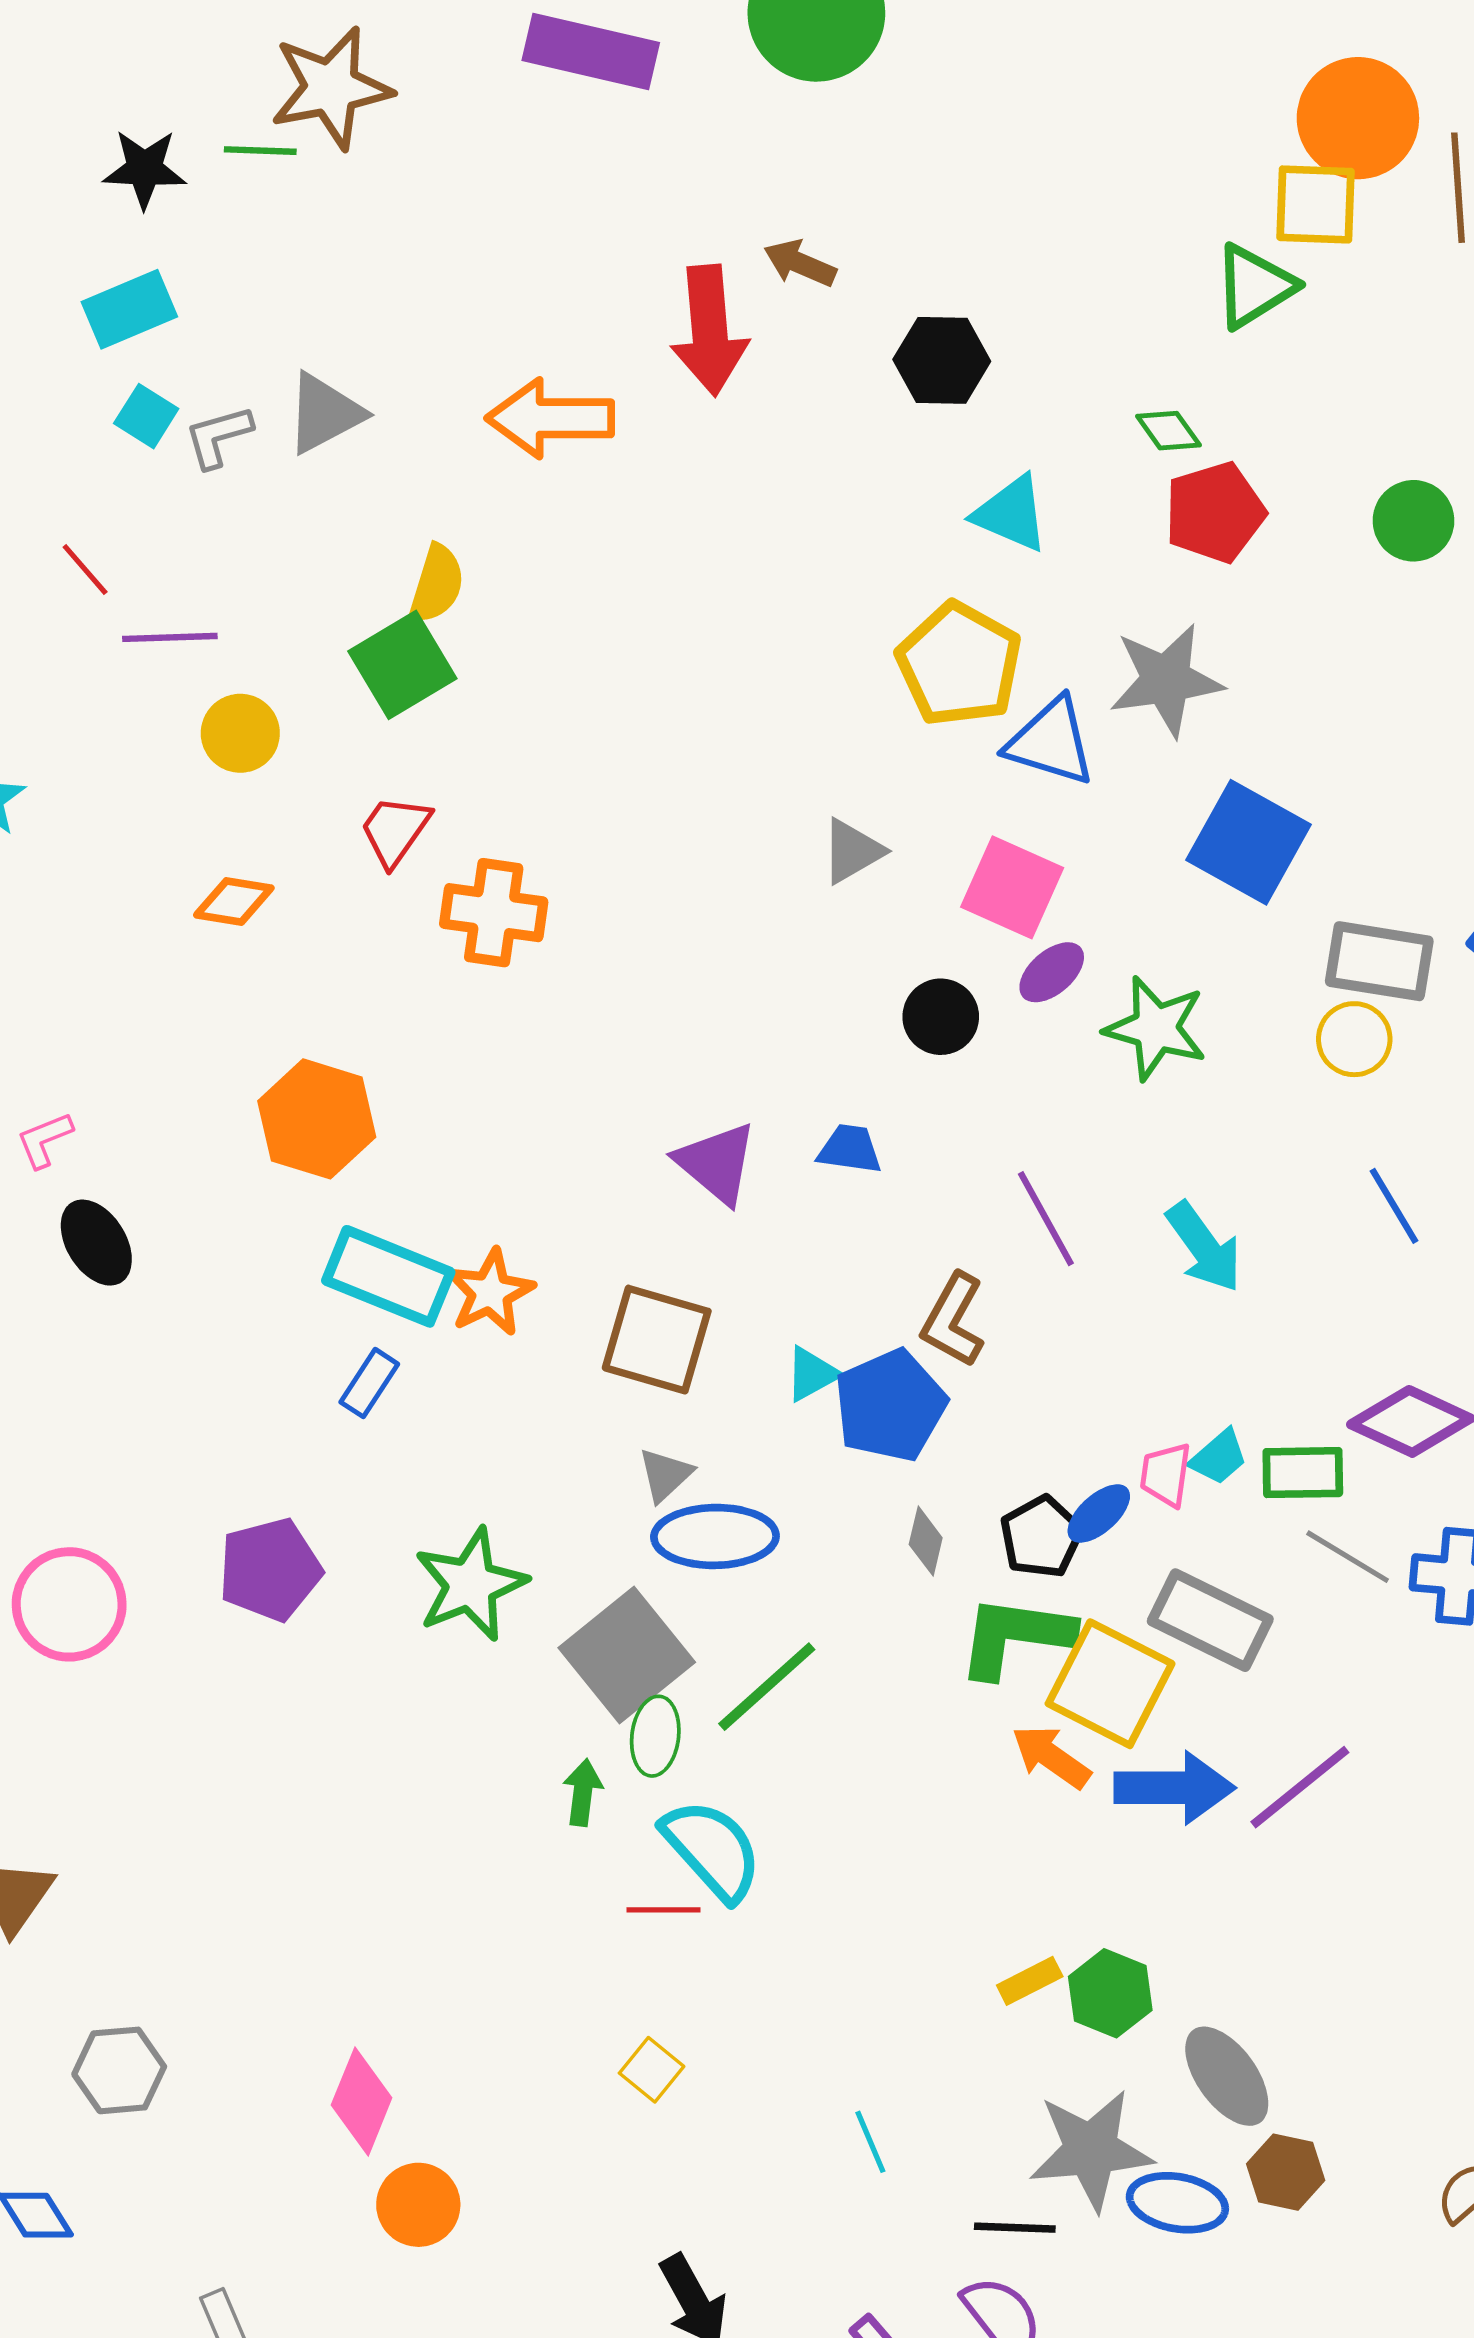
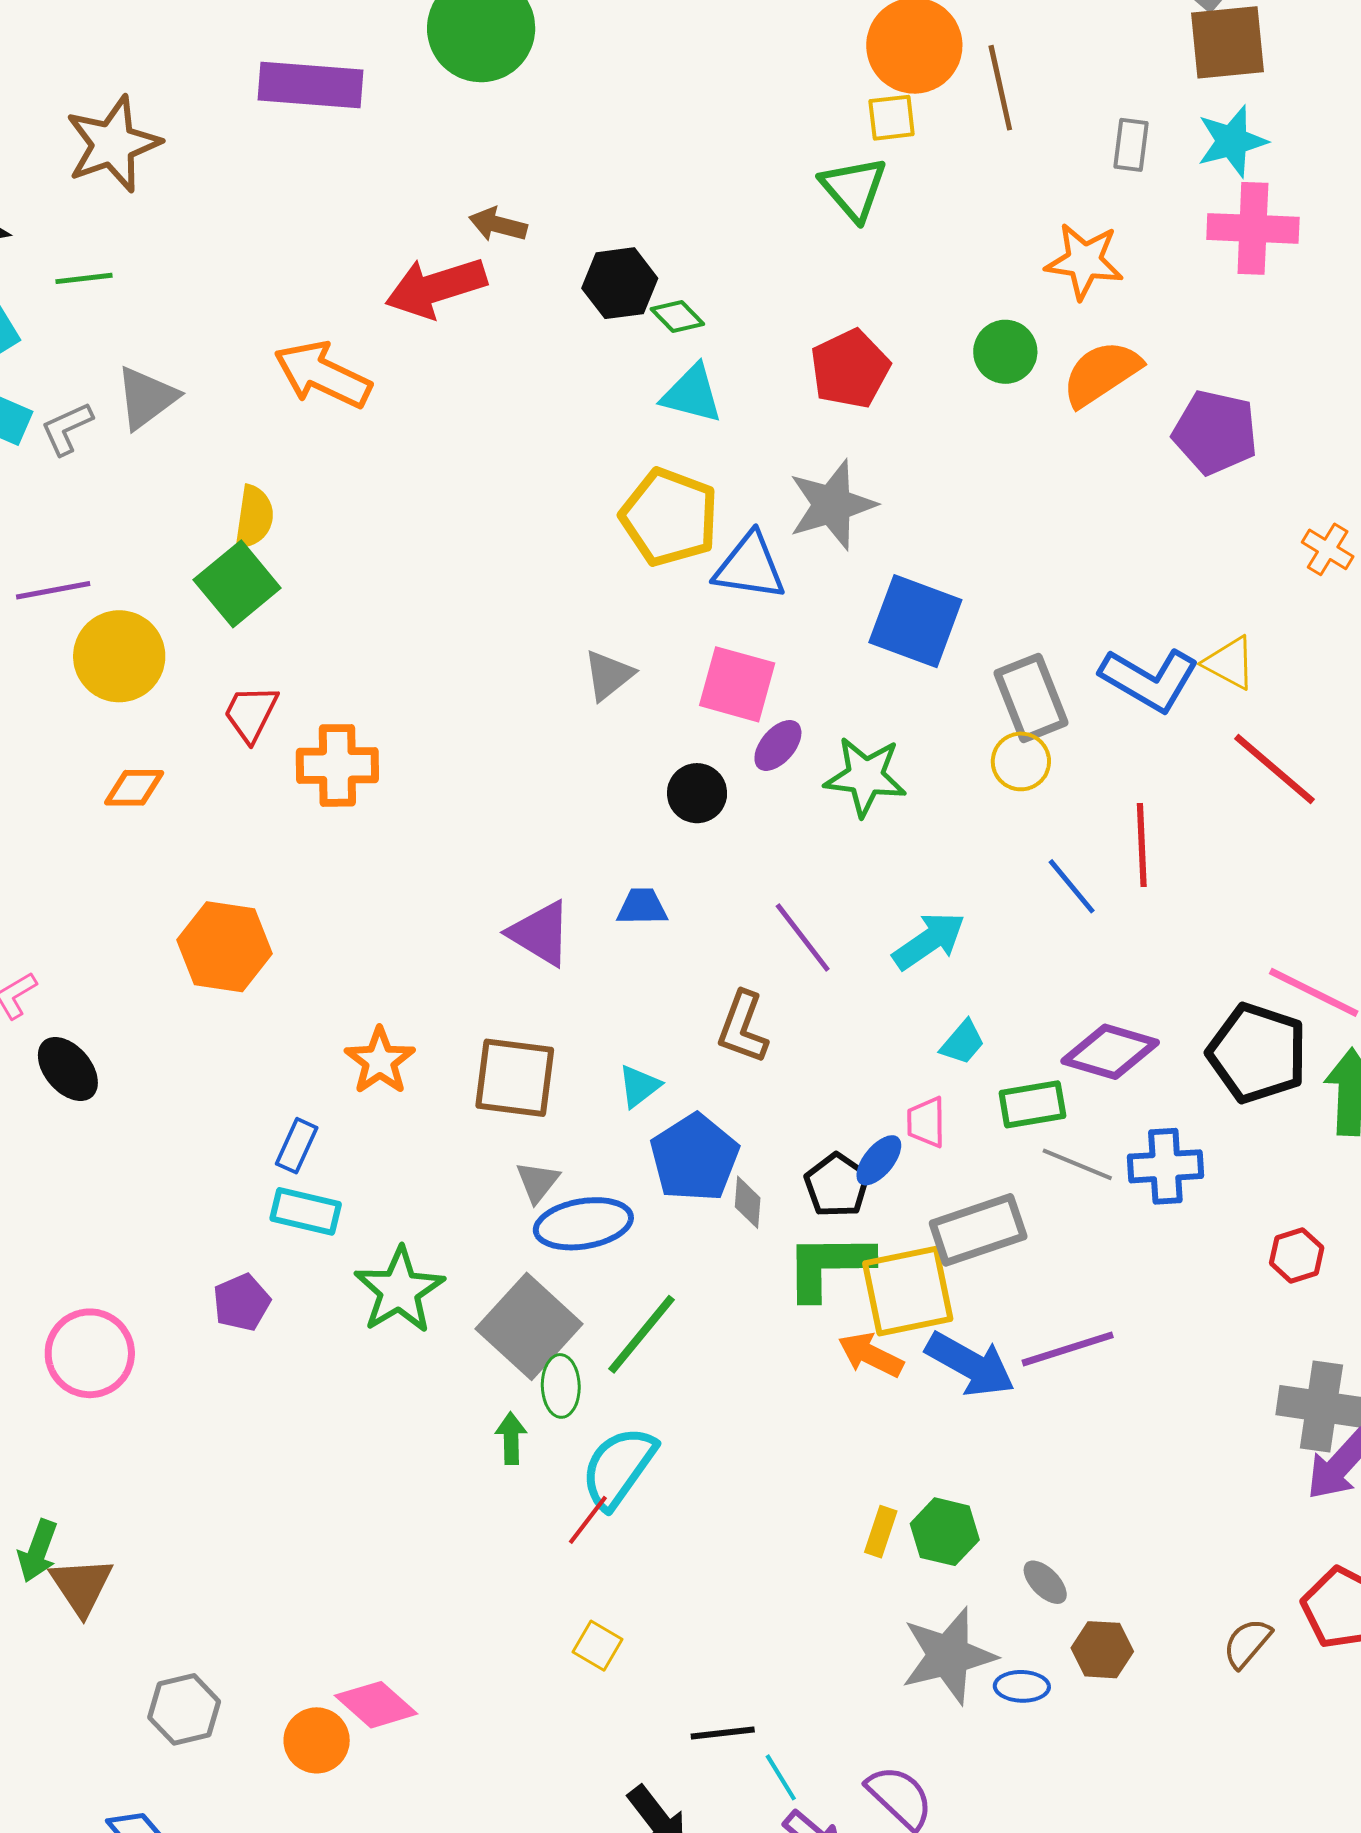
green line: (260, 151) -> (84, 278), moved
yellow square: (1315, 204) -> (892, 118), size x0.7
green triangle: (1254, 286) -> (854, 188), turned -30
red arrow: (710, 330) -> (436, 288), turned 86
orange arrow: (550, 418) -> (323, 375), turned 34
green diamond: (1168, 431) -> (677, 317), moved
yellow circle: (240, 733) -> (119, 656), size x1.5
gray rectangle: (1379, 961) -> (1031, 698), turned 68
cyan arrow: (1204, 1247) -> (929, 941), turned -80
cyan rectangle: (388, 1276) -> (306, 1211), moved, size x0.7
blue pentagon: (890, 1405) -> (695, 1158), moved
cyan trapezoid: (1219, 1457) -> (963, 1042), moved
purple pentagon: (270, 1570) -> (242, 1302), size x0.7
gray rectangle: (1210, 1620) -> (978, 1230), turned -36
yellow square: (1110, 1684) -> (908, 1291), turned -30
purple line: (1300, 1787) -> (1068, 1349), turned 30
blue arrow: (1174, 1788) -> (970, 1364), turned 38
cyan semicircle: (712, 1850) -> (619, 1467), turned -94
red line: (664, 1910) -> (588, 1520), turned -44
yellow rectangle: (1030, 1981) -> (881, 1532), turned -36
gray ellipse: (1227, 2076) -> (1045, 1582), size x0.6
pink diamond: (362, 2101) -> (376, 1705), turned -62
cyan line: (870, 2142) -> (781, 1777), moved
blue ellipse: (1177, 2203) -> (1022, 1686), size x0.7
orange circle: (418, 2205) -> (317, 1740), moved
black line: (1015, 2228) -> (723, 1733), moved

